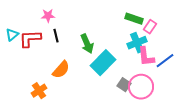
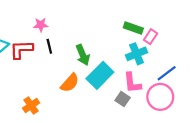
pink L-shape: (146, 57) -> (132, 83), moved
orange semicircle: (61, 70) -> (70, 83), moved
pink circle: (141, 87) -> (160, 97), moved

